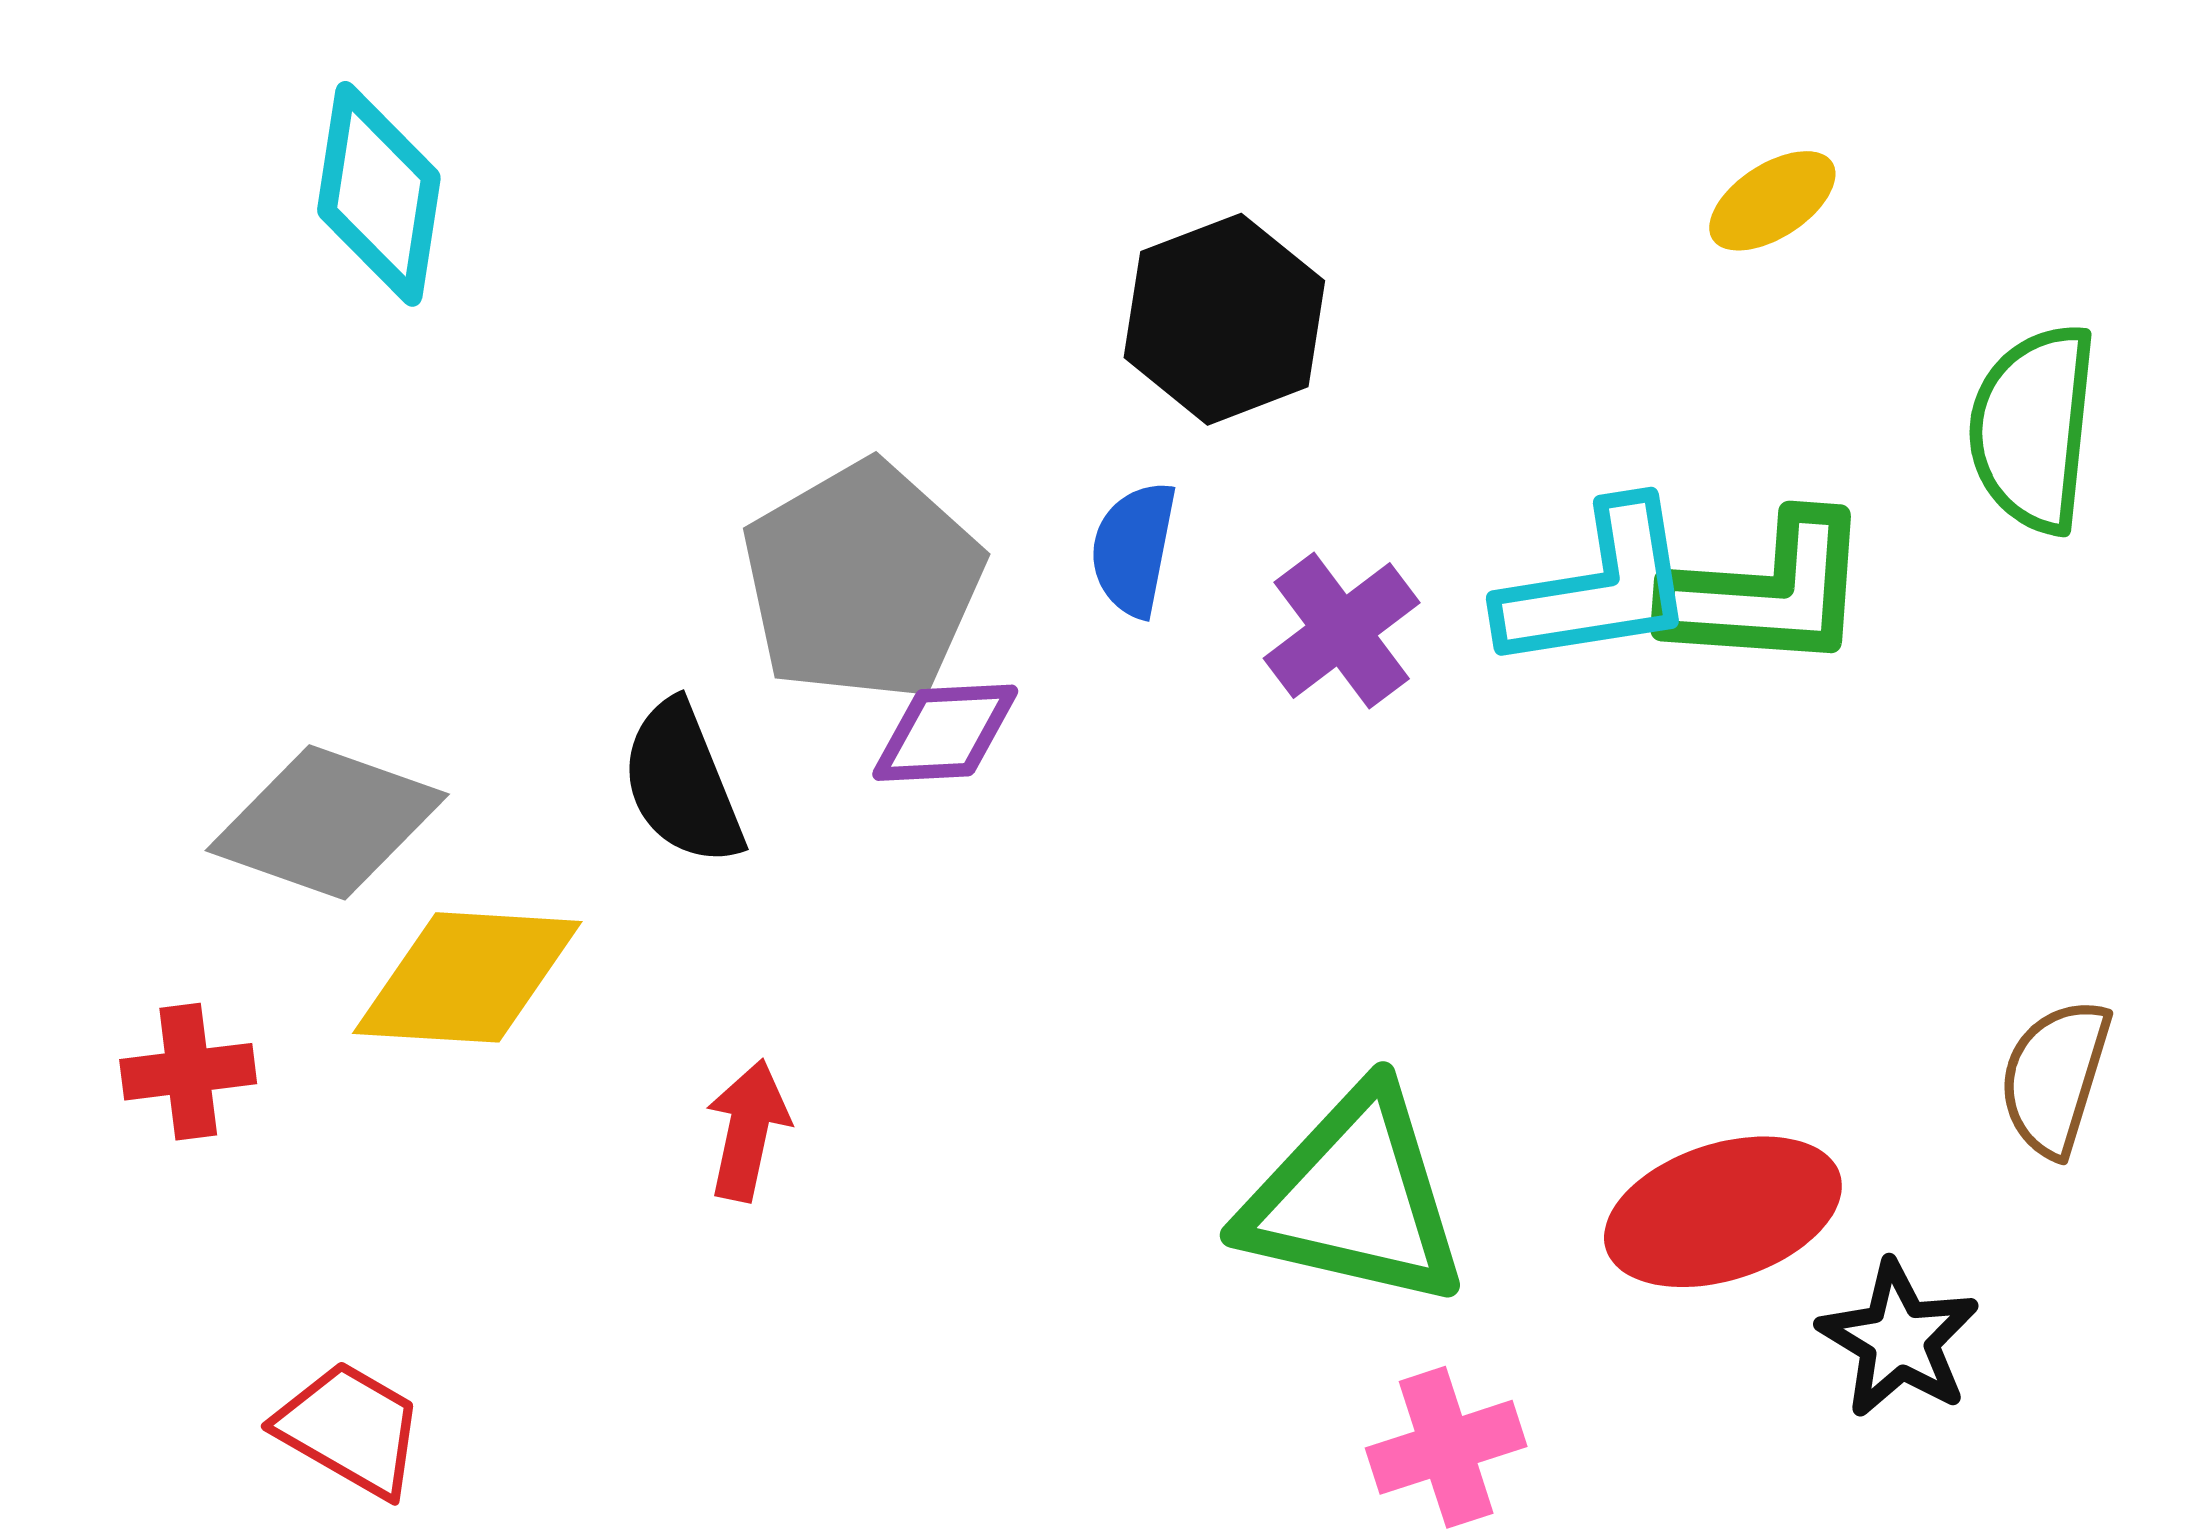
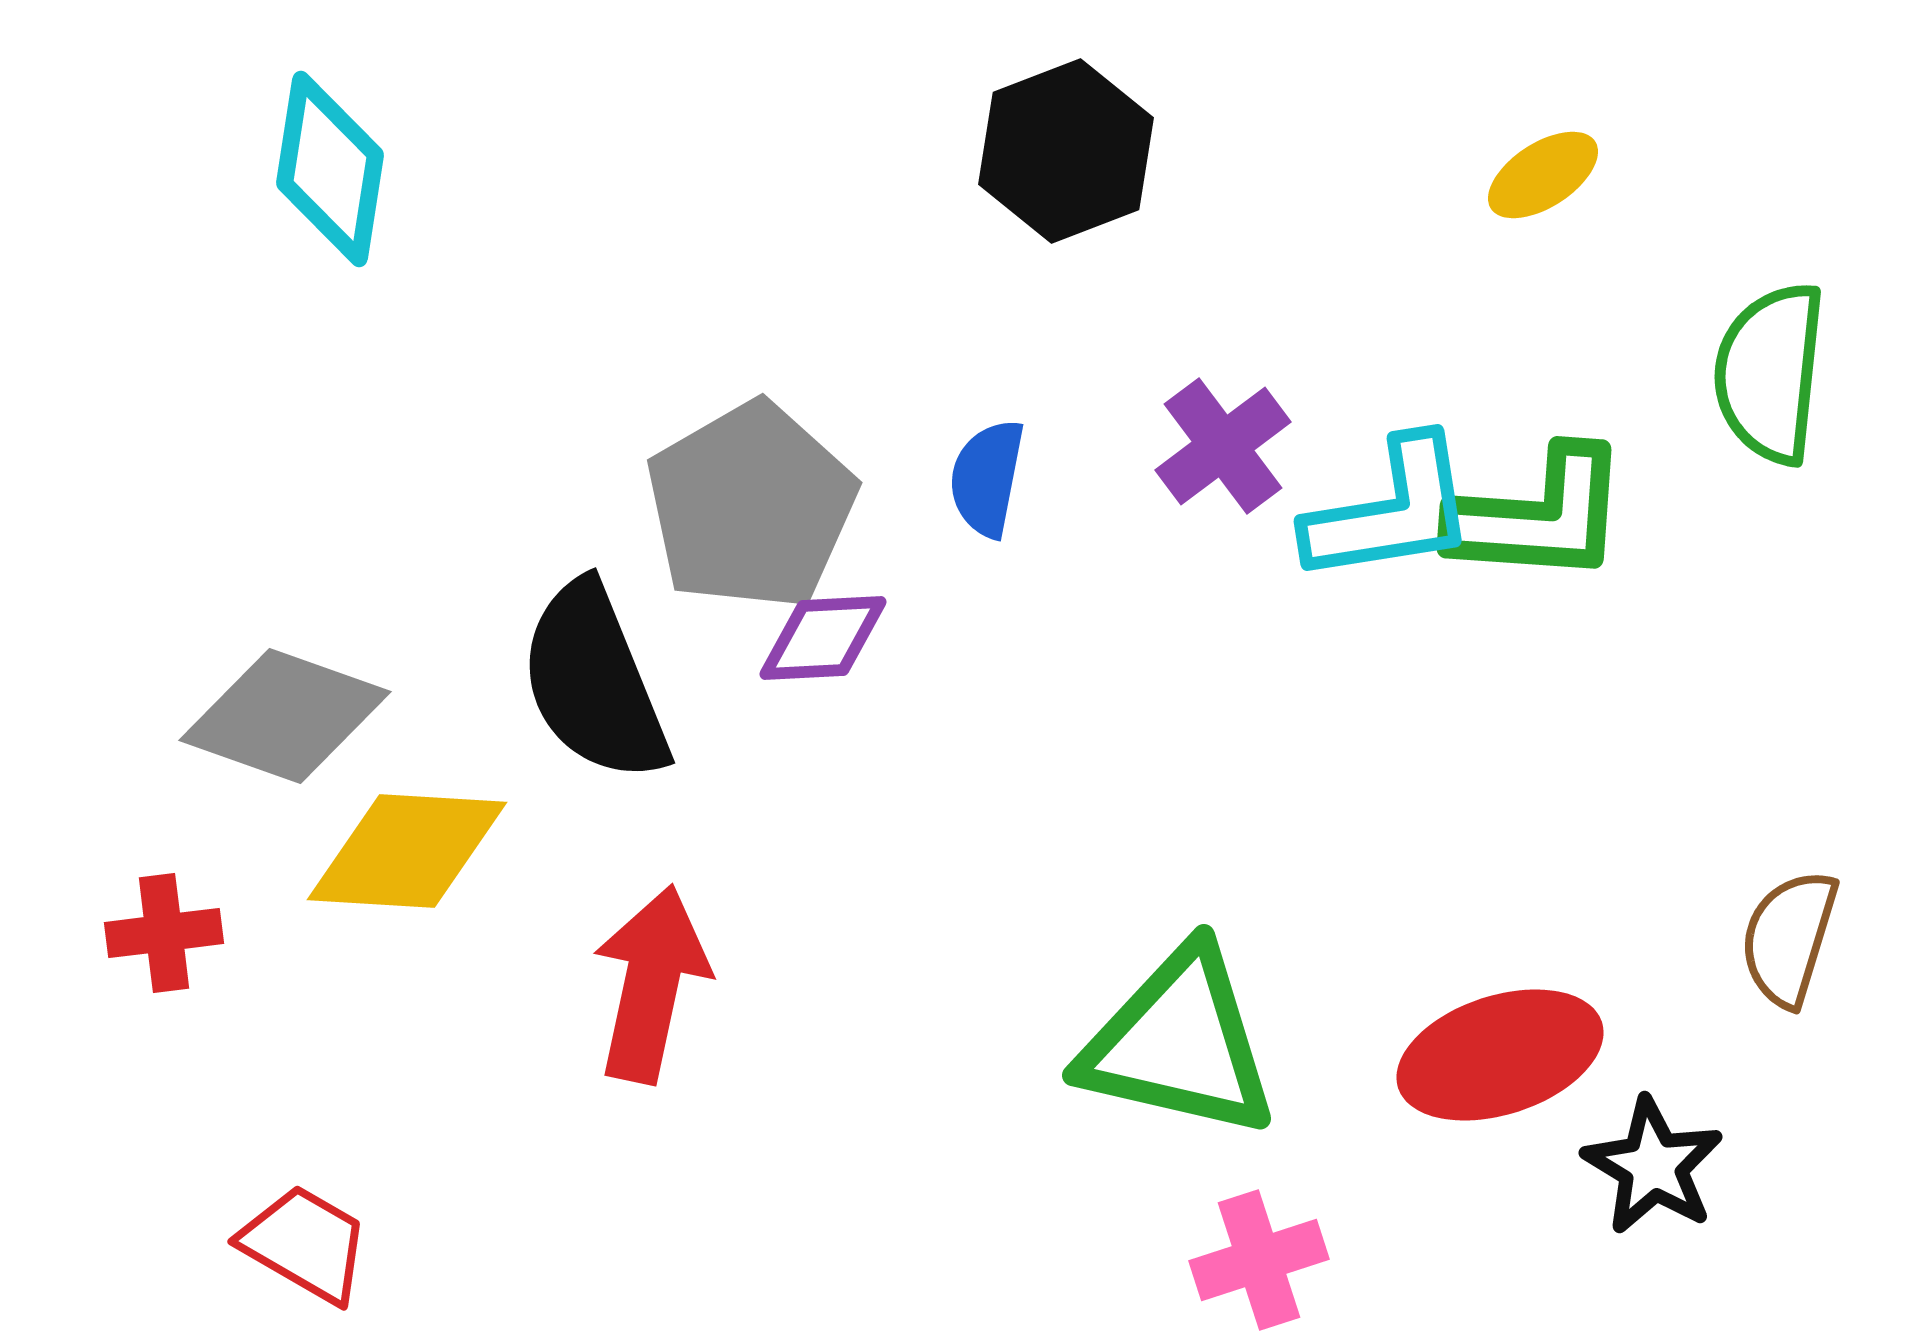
black hexagon: (1224, 319) -> (1066, 151), moved
purple cross: (1342, 630) -> (1223, 446), moved
black semicircle: (682, 783) -> (594, 682), size x1.4
red arrow: (748, 1130) -> (651, 984), size x1.6

